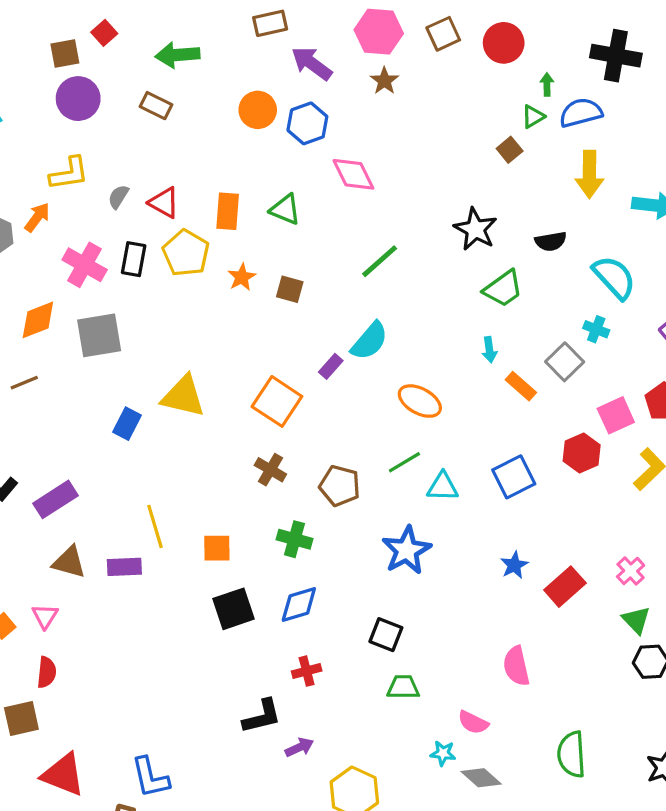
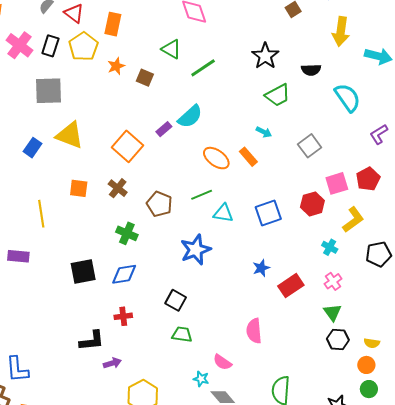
green triangle: (285, 209) -> (171, 49), moved
cyan cross: (596, 329) -> (330, 247), moved
gray square: (99, 335) -> (49, 91), moved
cyan arrow: (489, 350) -> (264, 132), turned -63
orange rectangle: (521, 386) -> (248, 157), moved
orange square: (217, 548) -> (79, 188), moved
purple rectangle: (124, 567) -> (18, 256), moved

